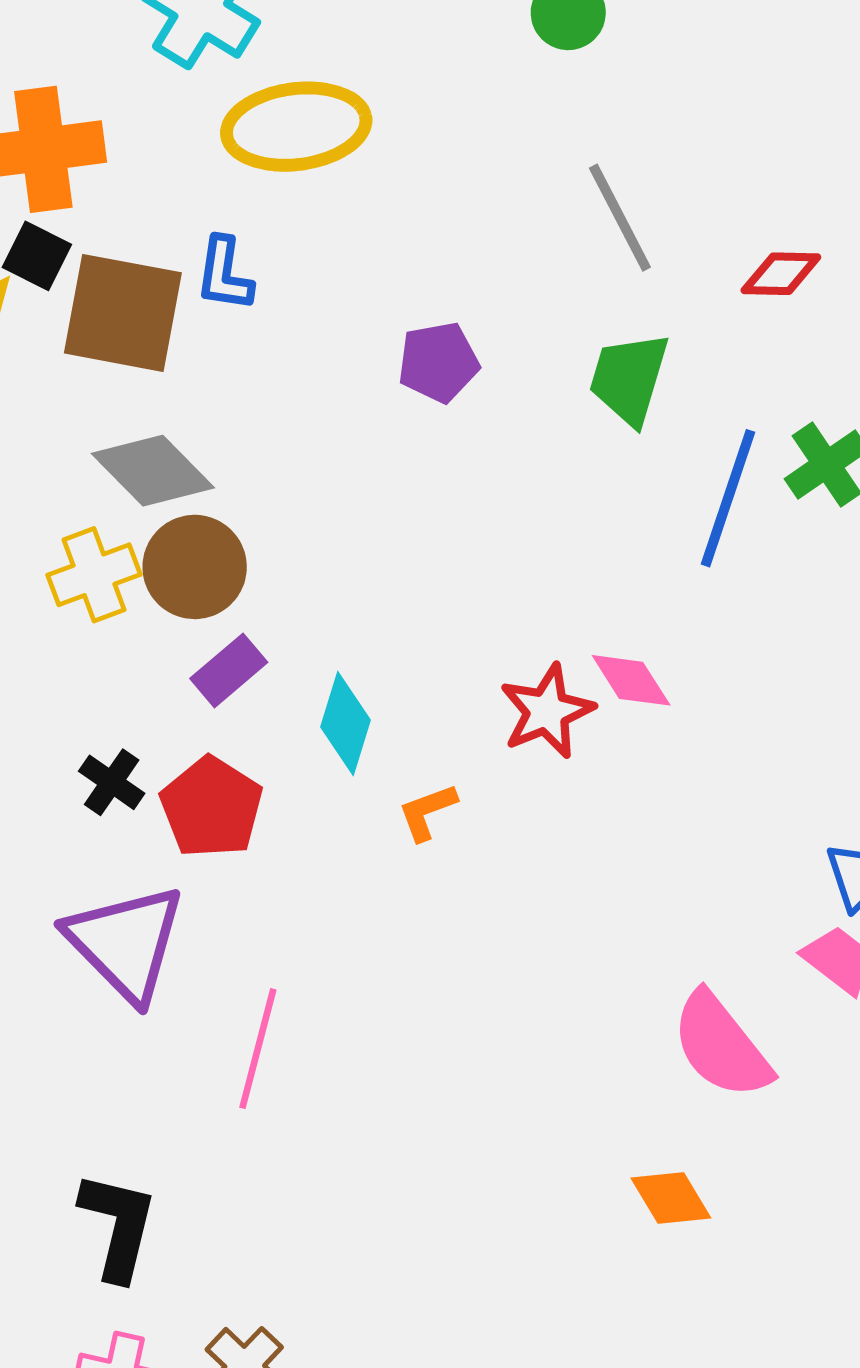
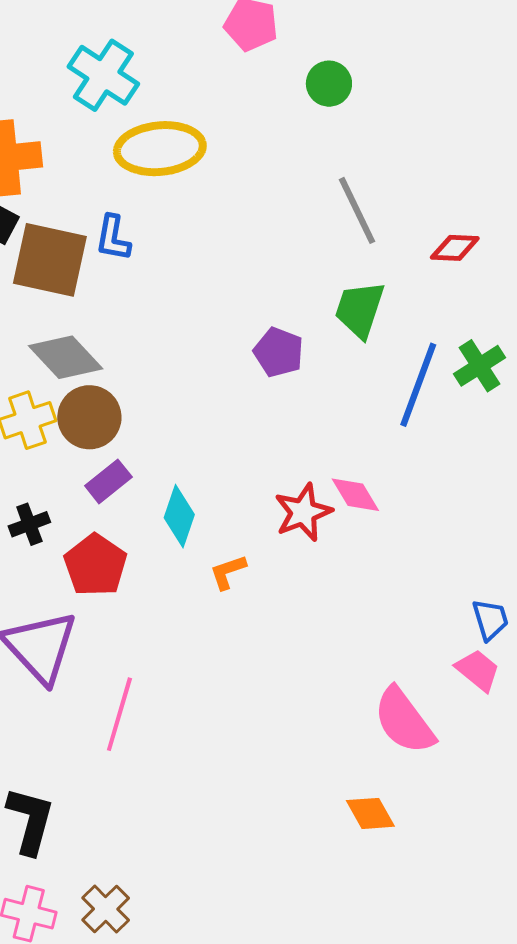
purple pentagon: (438, 362) -> (279, 352), moved, turned 30
black cross: (112, 782) -> (29, 524), moved, turned 33

